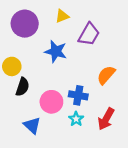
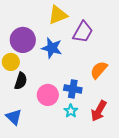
yellow triangle: (62, 16) -> (58, 15), size x1.5
purple circle: (25, 24) -> (23, 40), moved
blue triangle: (32, 125) -> (14, 117), moved

